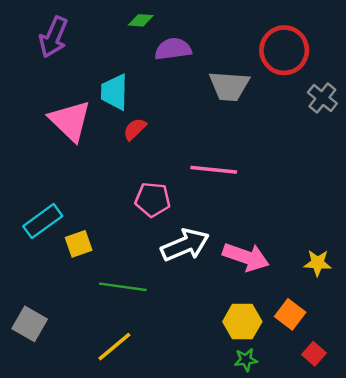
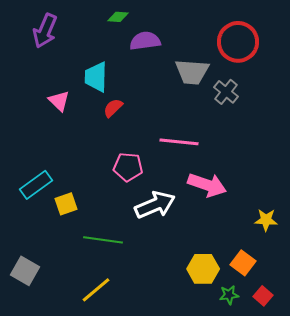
gray cross: (322, 98) -> (226, 92), moved
pink triangle: (70, 121) -> (59, 101), size x0.6
pink arrow: (246, 257) -> (207, 185), moved
green star: (246, 360) -> (229, 295), moved

